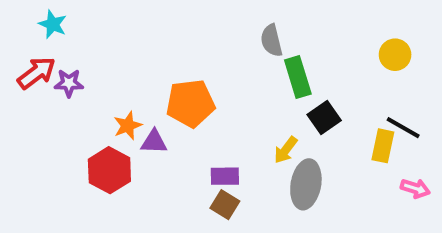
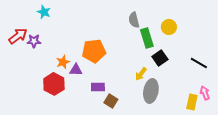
cyan star: (53, 24) -> (44, 12), moved
yellow circle: (395, 55) -> (169, 27), moved
yellow rectangle: (383, 146) -> (192, 102), moved
purple rectangle: (225, 176) -> (98, 87), moved
pink arrow: (415, 188) -> (205, 93), turned -128

